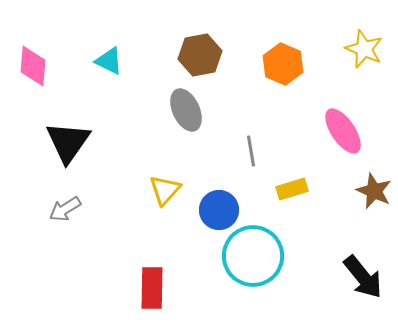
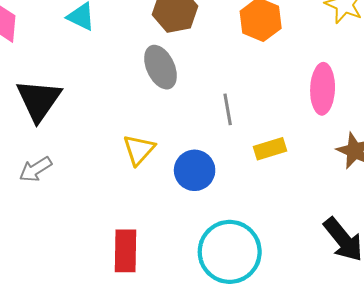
pink ellipse: (343, 131) -> (323, 89), turned 36
cyan circle: (253, 256) -> (230, 252), moved

